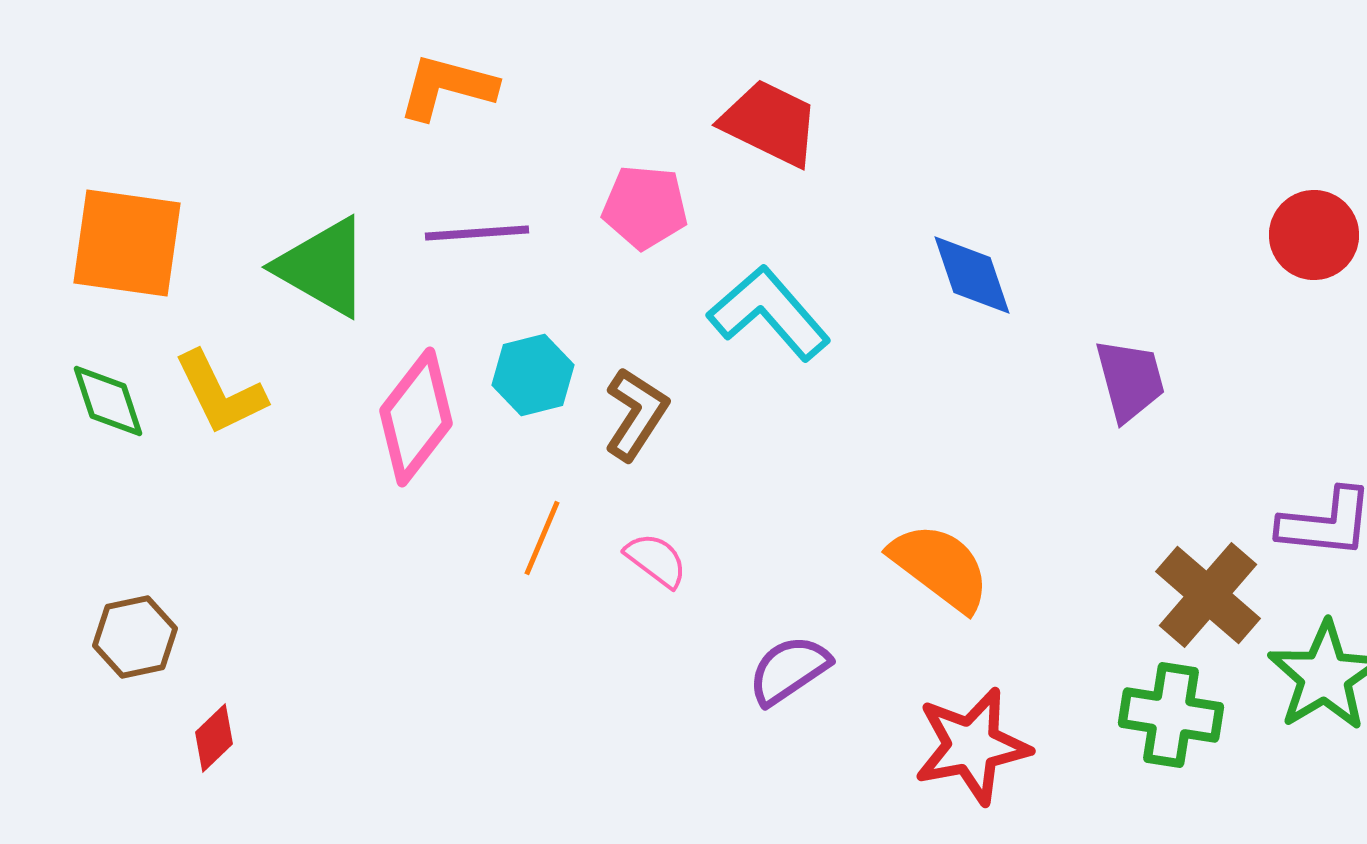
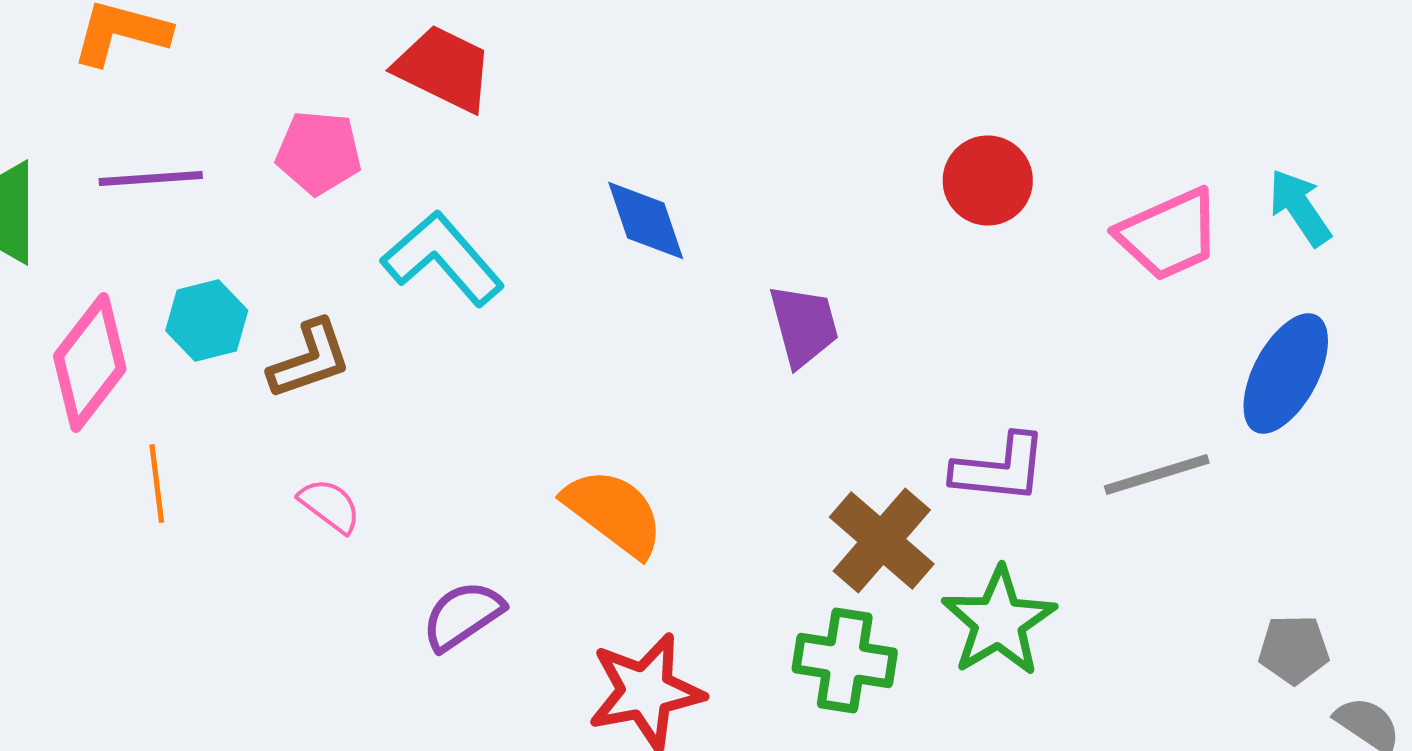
brown L-shape: (636, 414) -> (310, 360), turned 38
orange line: (542, 538) -> (157, 484), moved, turned -30

